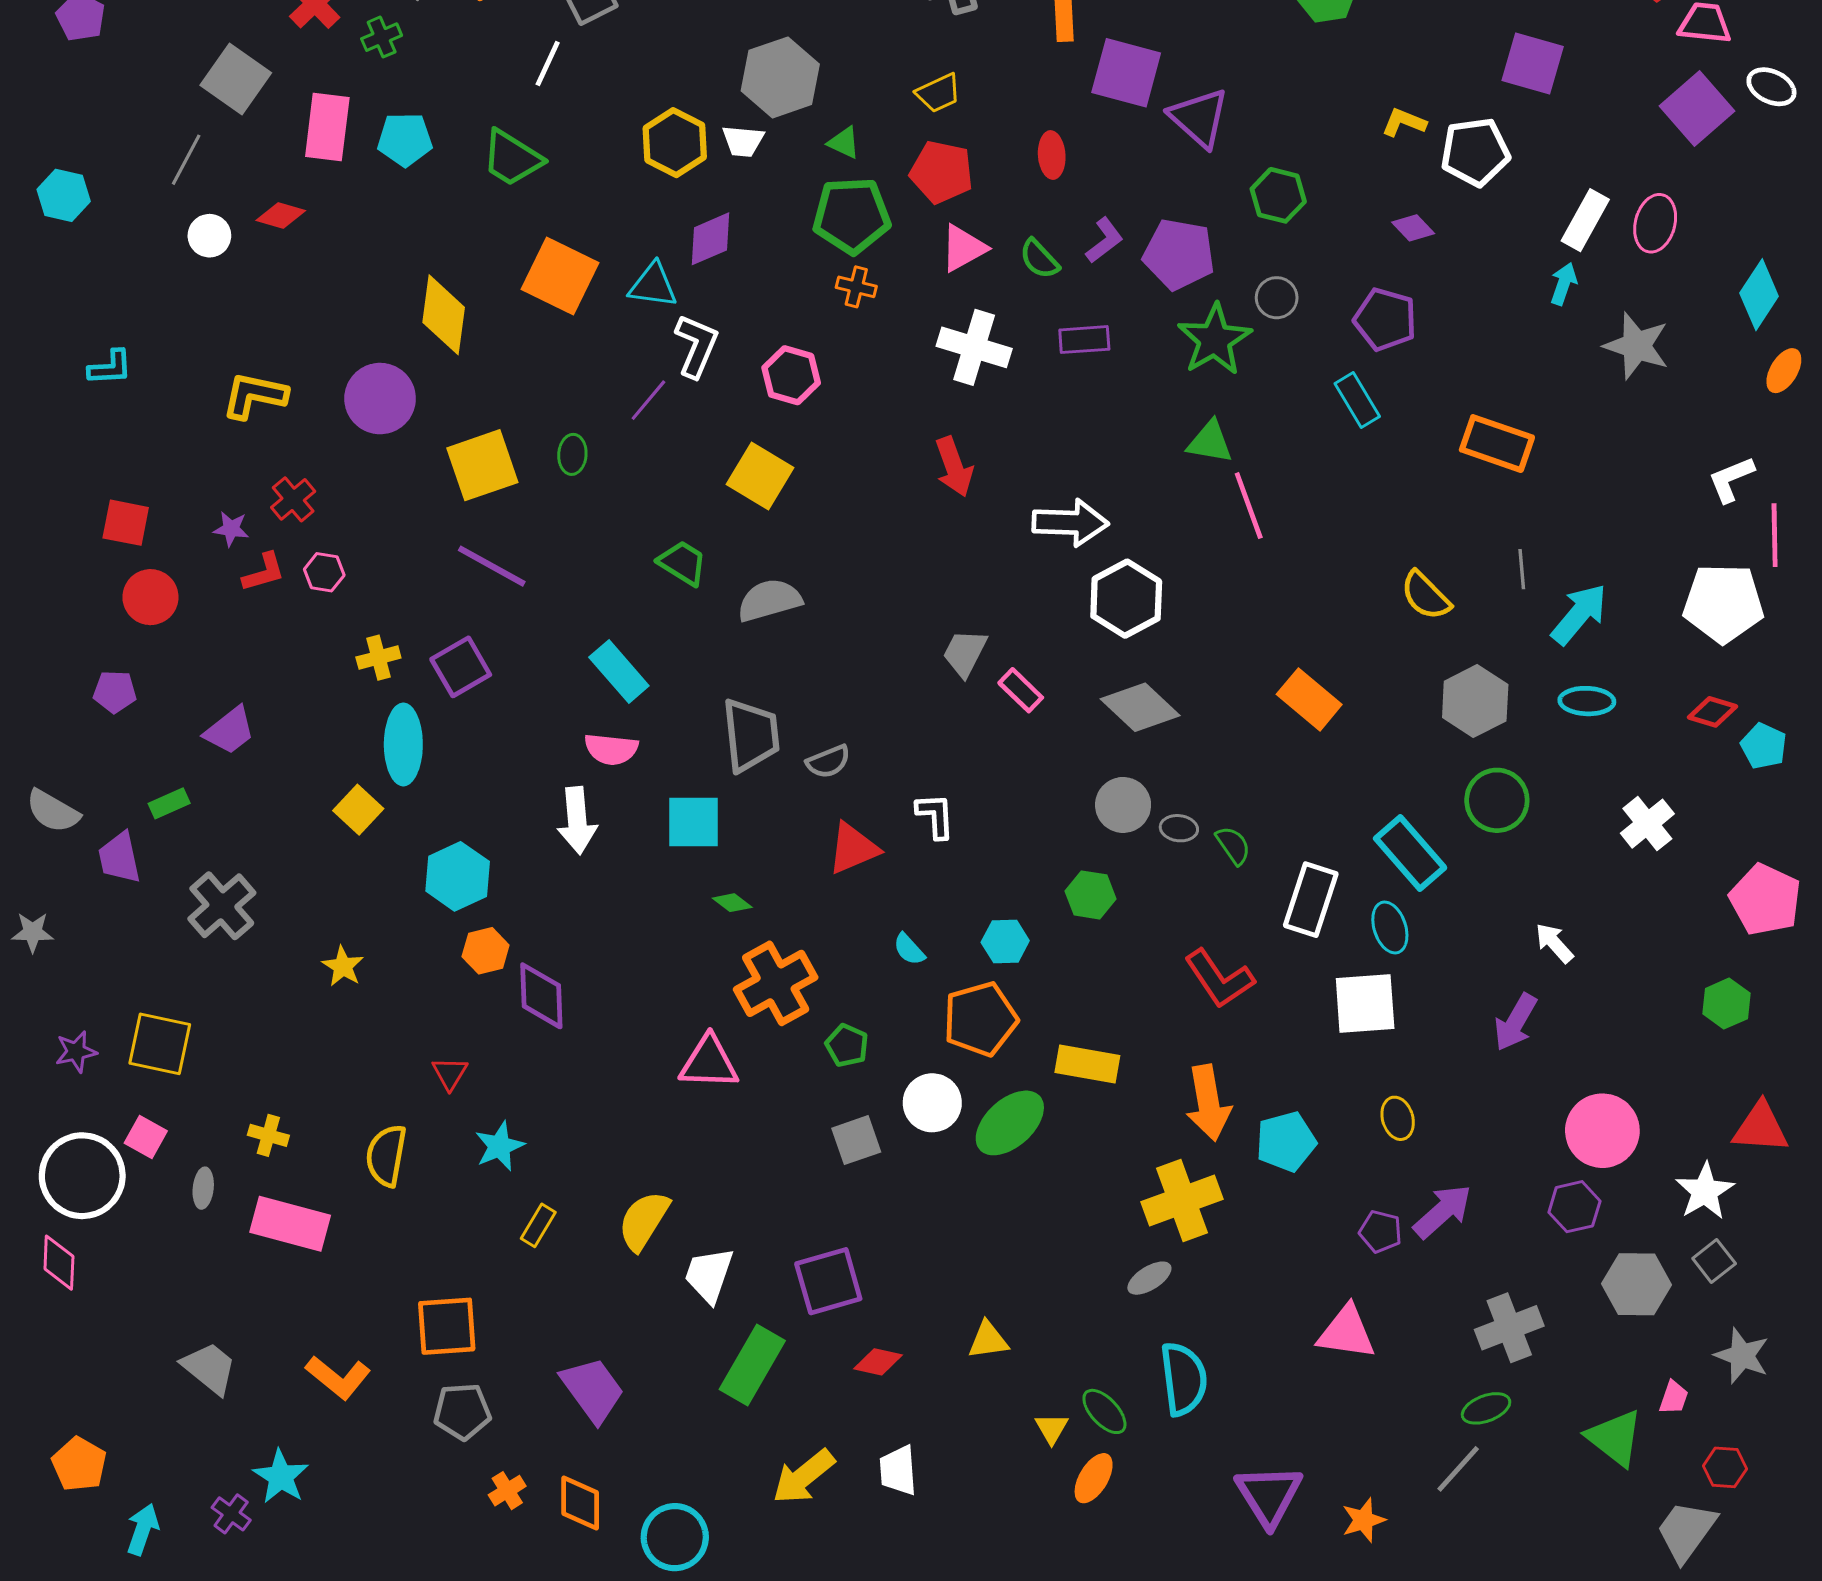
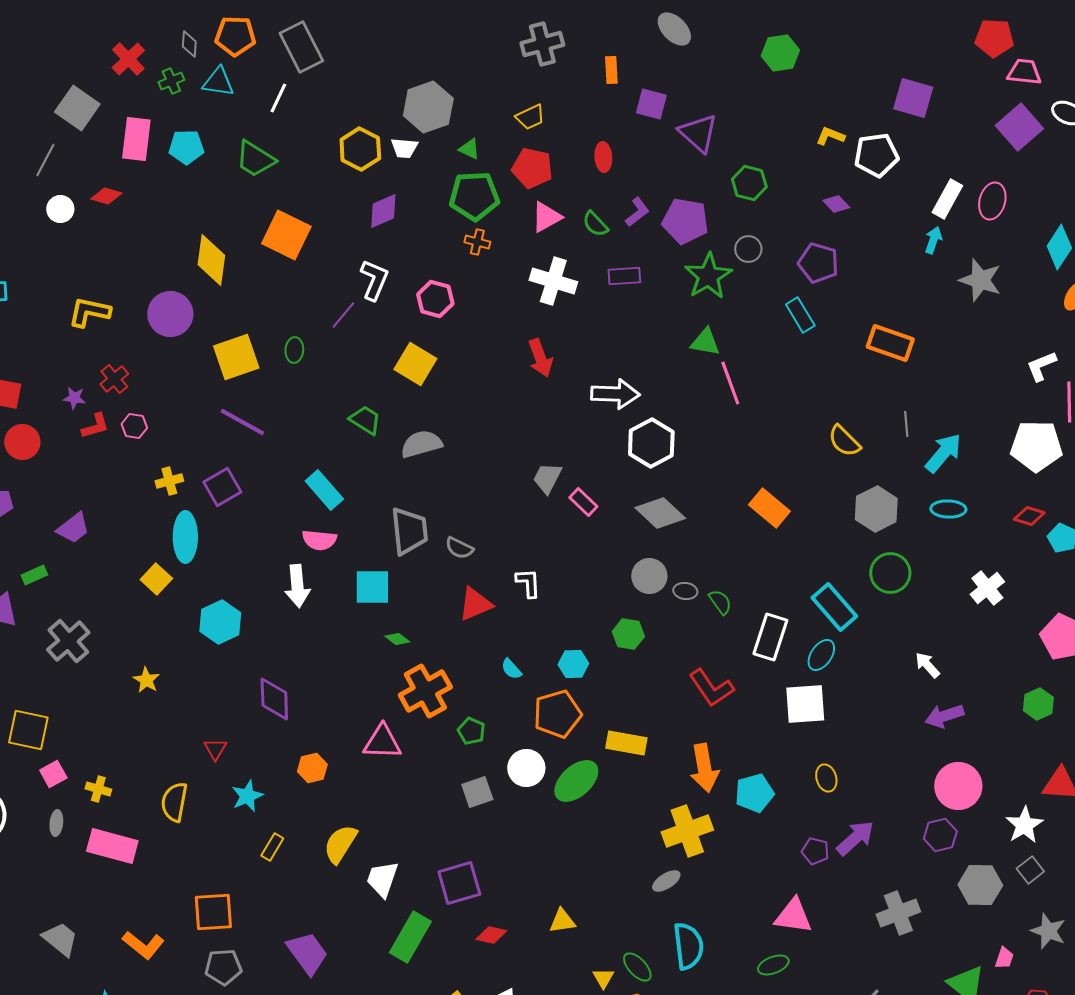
purple square: (1126, 73) -> (651, 104), size x0.7
cyan triangle: (653, 285) -> (218, 82), moved
gray semicircle: (828, 762) -> (459, 548), turned 48
cyan ellipse: (1390, 928) -> (821, 655), turned 52
orange hexagon: (486, 951) -> (312, 768), moved
purple arrow: (1516, 1022) -> (944, 716), moved, turned 42
pink square: (146, 1137) -> (53, 774), moved, turned 32
green ellipse: (1486, 1408) -> (773, 965), moved

